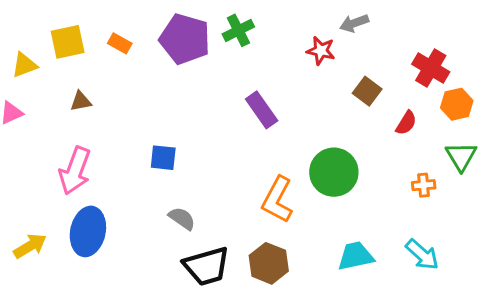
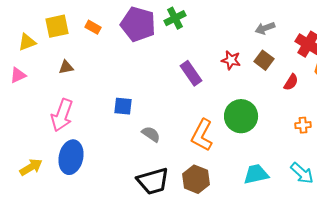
gray arrow: (354, 23) -> (265, 28), moved
red star: (321, 51) -> (231, 60), moved
gray semicircle: (182, 218) -> (151, 134), moved

